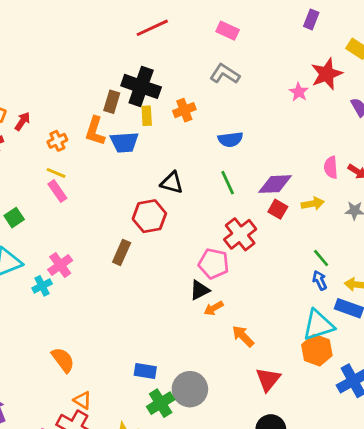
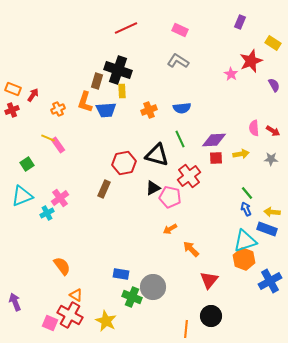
orange cross: (184, 110) -> (149, 110), moved
yellow line: (56, 173) -> (48, 138), moved
black triangle: (172, 183) -> (157, 155), moved, size x1.4
red square: (278, 209) -> (216, 158), turned -32
black triangle: (200, 290) -> (153, 188), moved
green cross: (161, 403) -> (132, 297), turned -36

